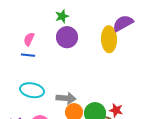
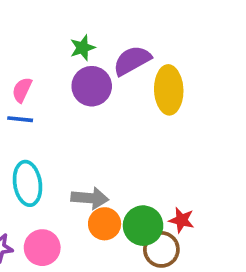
purple semicircle: (123, 23) -> (132, 61), moved
cyan ellipse: (32, 90) -> (27, 183), turned 70

